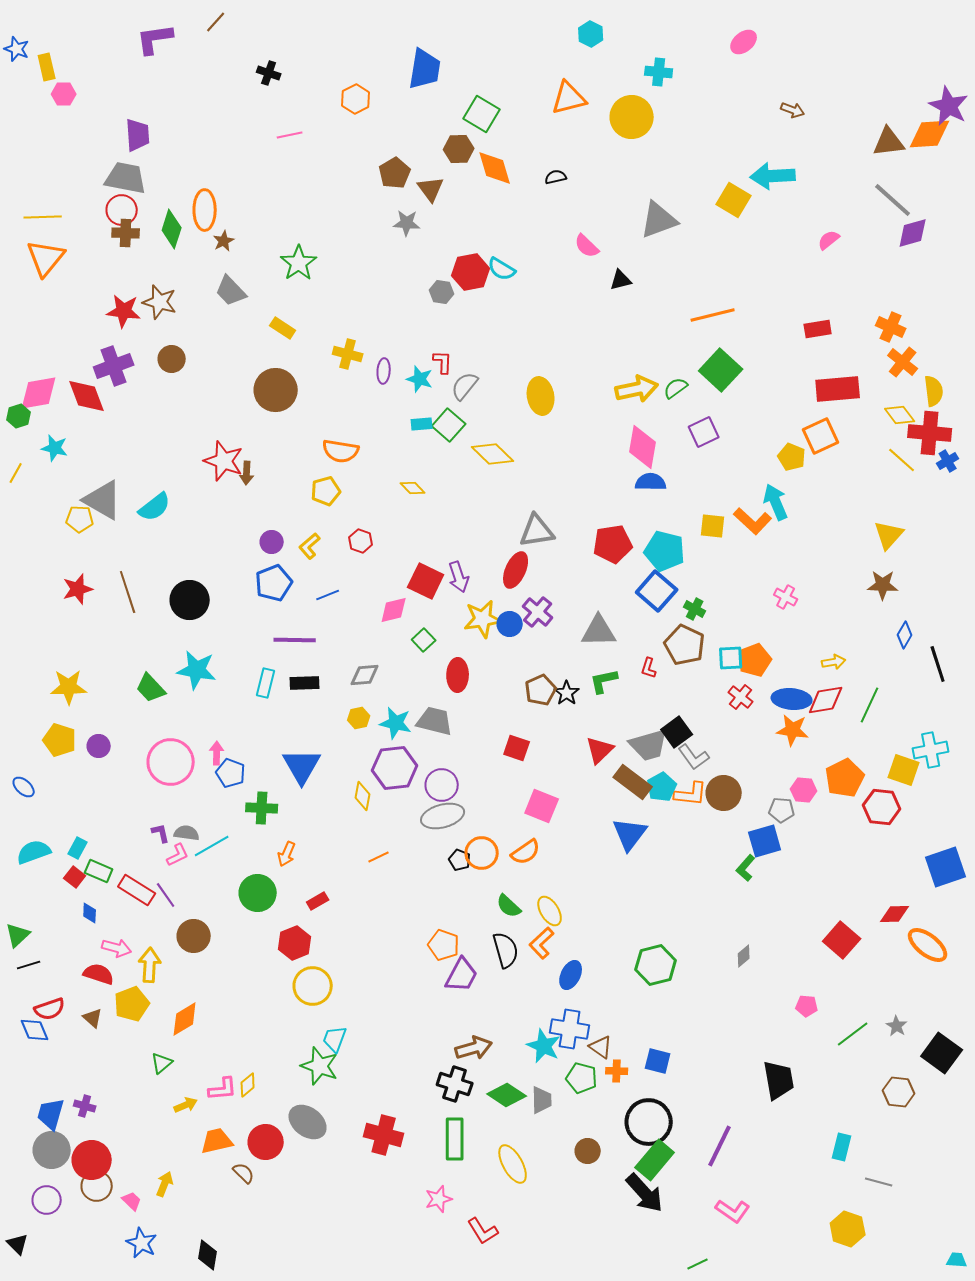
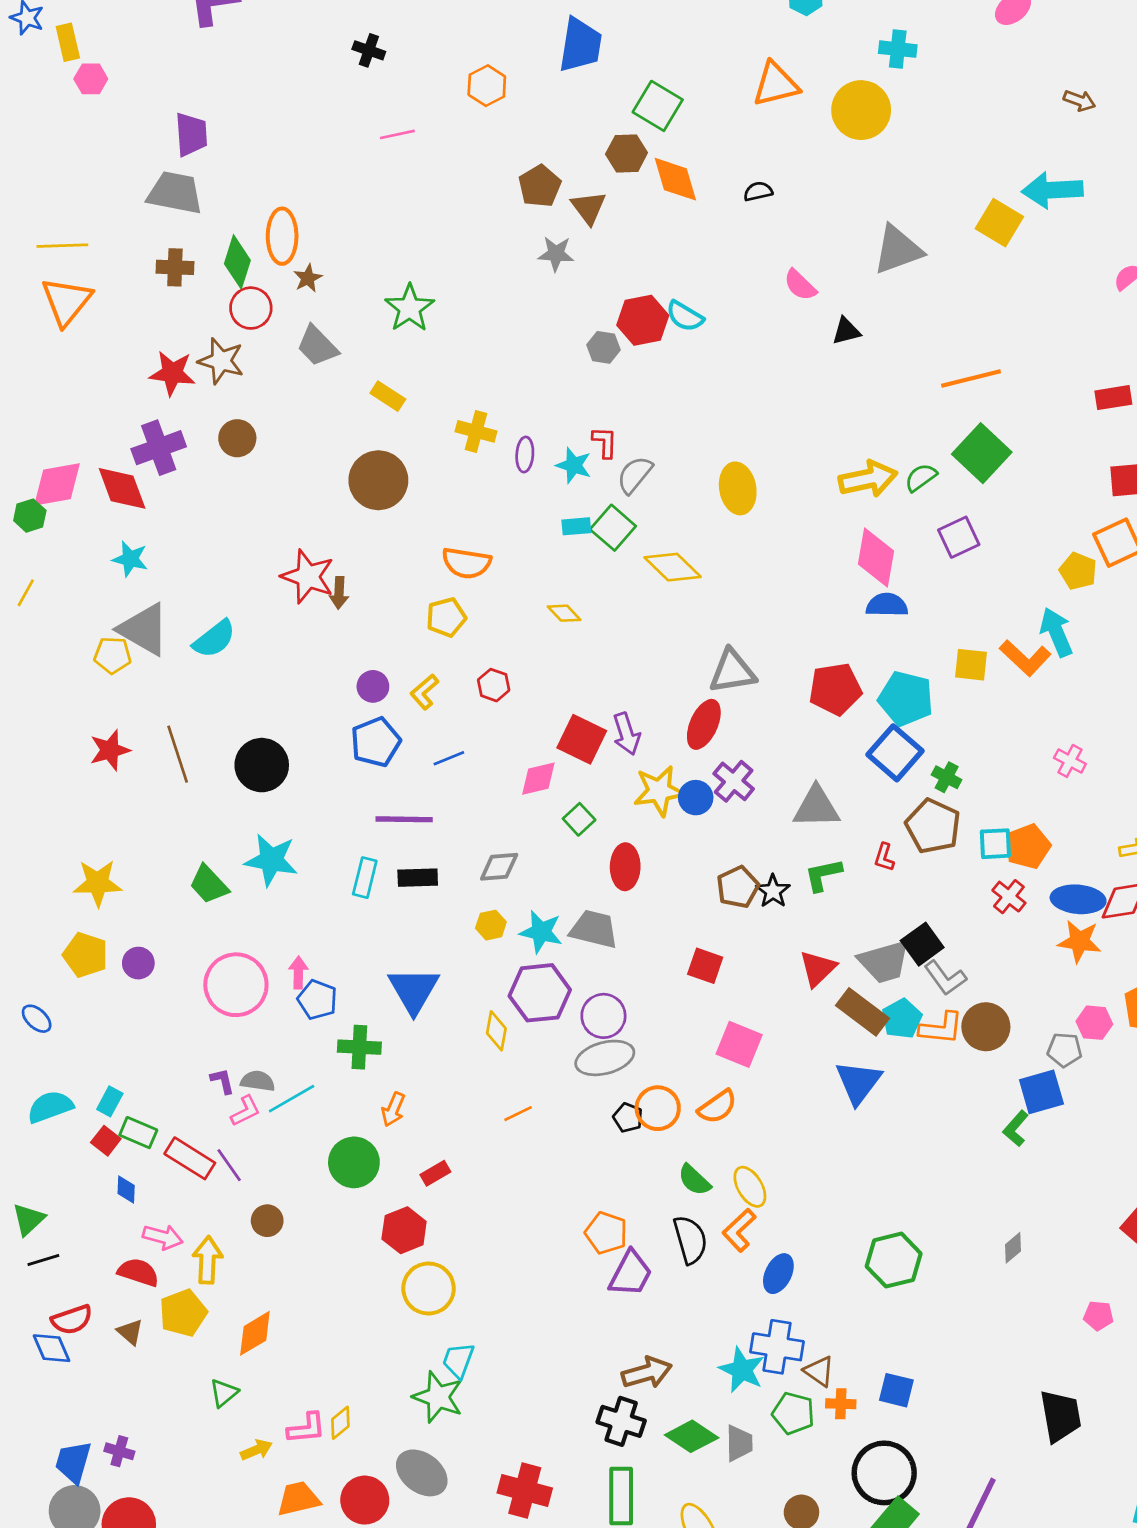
red circle: (122, 210) -> (251, 308), moved
cyan star: (55, 448) -> (130, 559), moved
brown circle: (194, 936) -> (267, 1221), size x0.7

